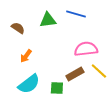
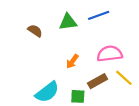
blue line: (76, 14) -> (99, 15), turned -36
orange arrow: (26, 56) -> (72, 61), moved

